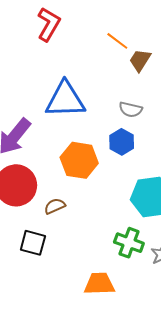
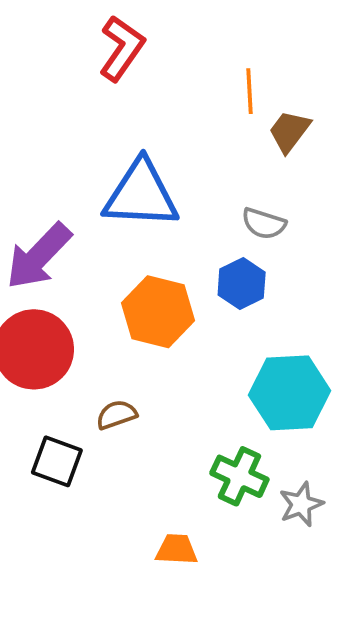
orange line: (117, 41) -> (249, 91), turned 45
brown semicircle: (55, 206) -> (117, 415), moved
orange trapezoid: (99, 284) -> (177, 550), size x0.7

